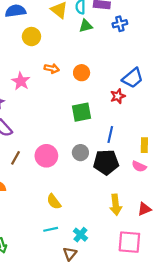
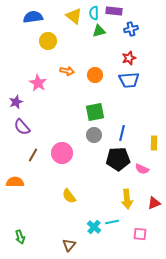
blue trapezoid: (133, 78) -> (129, 80), moved, turned 35
red star: (118, 96) -> (129, 58), moved
gray circle: (80, 153) -> (94, 135), moved
pink semicircle: (139, 166) -> (142, 169), moved
cyan line: (51, 229) -> (112, 222), moved
pink square: (129, 242) -> (140, 234), size x0.6
brown triangle: (70, 254) -> (69, 245), moved

